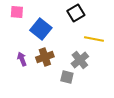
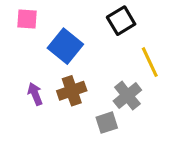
yellow line: (94, 39) -> (150, 62), turned 54
gray square: (67, 77) -> (107, 123), turned -32

